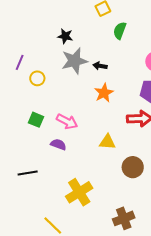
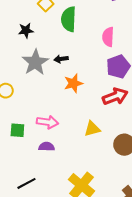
green semicircle: (120, 31) -> (69, 19), size x1.4
black star: (65, 36) -> (26, 30), moved
orange star: (104, 93) -> (73, 83), turned 30

